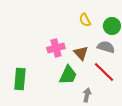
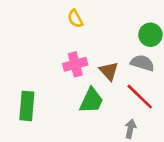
yellow semicircle: (85, 20) -> (75, 19), moved
gray arrow: (87, 95) -> (130, 129), moved

